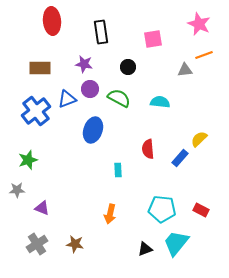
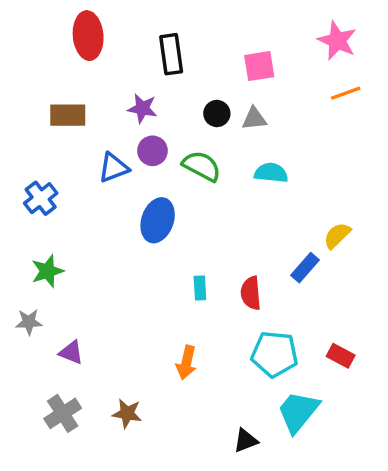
gray triangle: (185, 70) -> (254, 119), moved
blue cross: (36, 111) -> (41, 198), moved, size x0.7
red semicircle: (148, 149) -> (251, 293), moved
black triangle: (145, 249) -> (246, 441), moved

